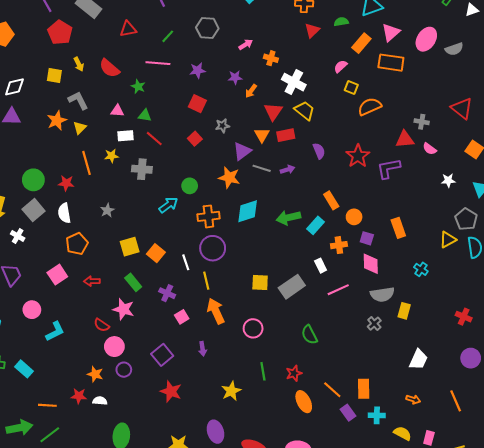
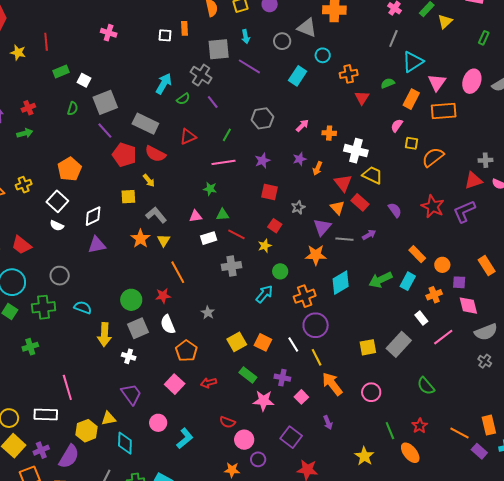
red semicircle: (109, 68) -> (155, 154), moved
red rectangle: (286, 135) -> (360, 202), turned 66
yellow star: (111, 156) -> (265, 246), moved
gray square: (34, 210) -> (138, 328), turned 30
pink star: (123, 309) -> (264, 401), moved
orange ellipse: (304, 402) -> (410, 453), moved

